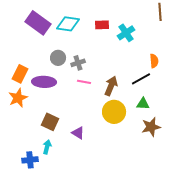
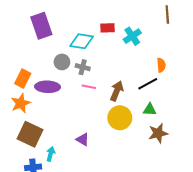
purple rectangle: (38, 23) -> (41, 26), turned 35
cyan diamond: (68, 24) -> (82, 41), moved
gray cross: (78, 63) -> (83, 67), turned 32
brown square: (50, 122) -> (30, 134), moved, size x1.4

